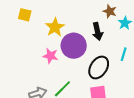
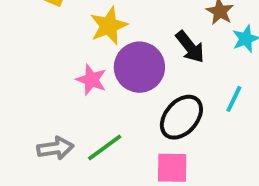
black arrow: (97, 31) -> (190, 47), turned -36

